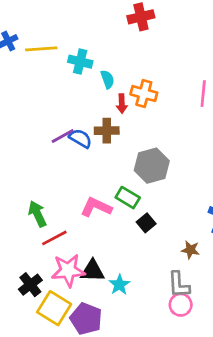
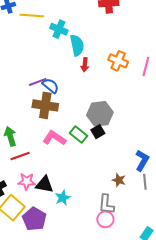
cyan semicircle: (107, 79) -> (77, 45), size x1.5
orange cross: (144, 94) -> (118, 61), moved
brown cross: (107, 131) -> (45, 105), moved, size x1.4
black square: (146, 223) -> (98, 132), moved
pink star: (68, 270) -> (27, 181), size x0.7

